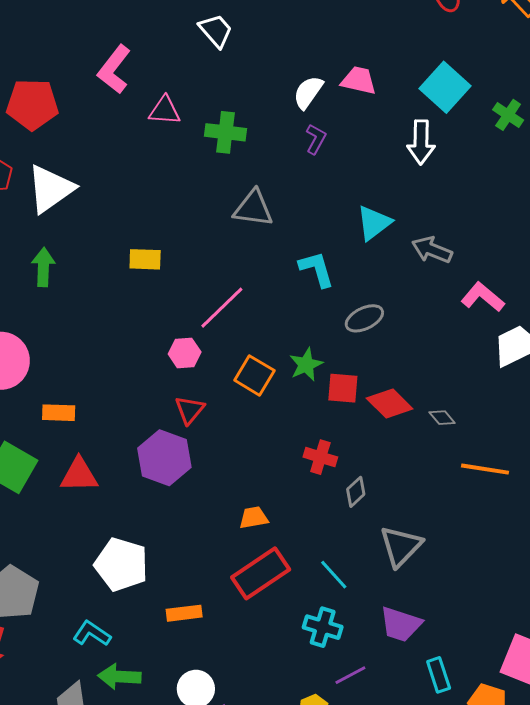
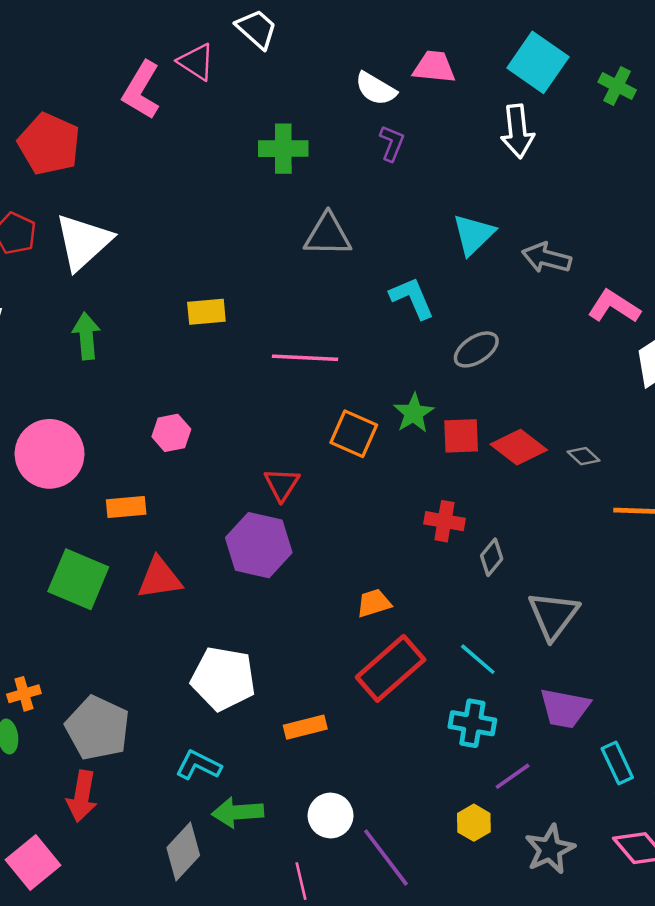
white semicircle: (308, 92) -> (376, 89), turned -87
red pentagon: (32, 104) -> (49, 144), turned 30
pink triangle: (165, 111) -> (196, 62), moved, turned 36
pink line: (222, 308) -> (305, 358), turned 54
pink hexagon: (185, 353) -> (171, 433), moved

